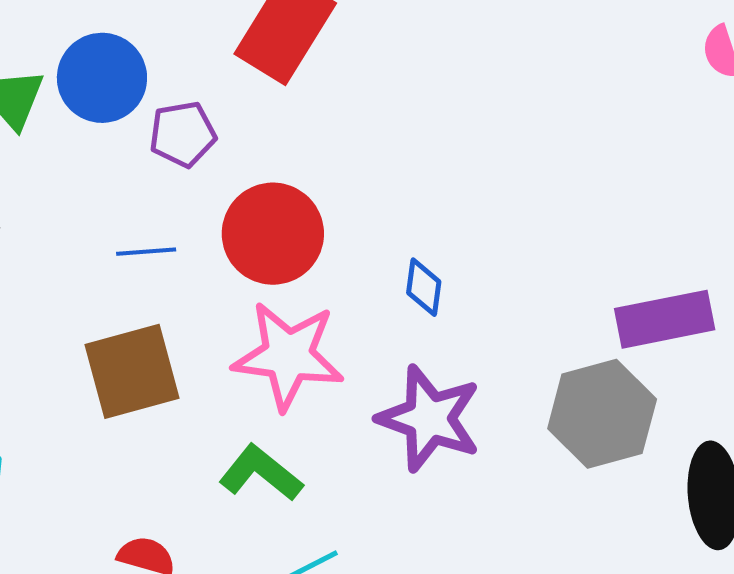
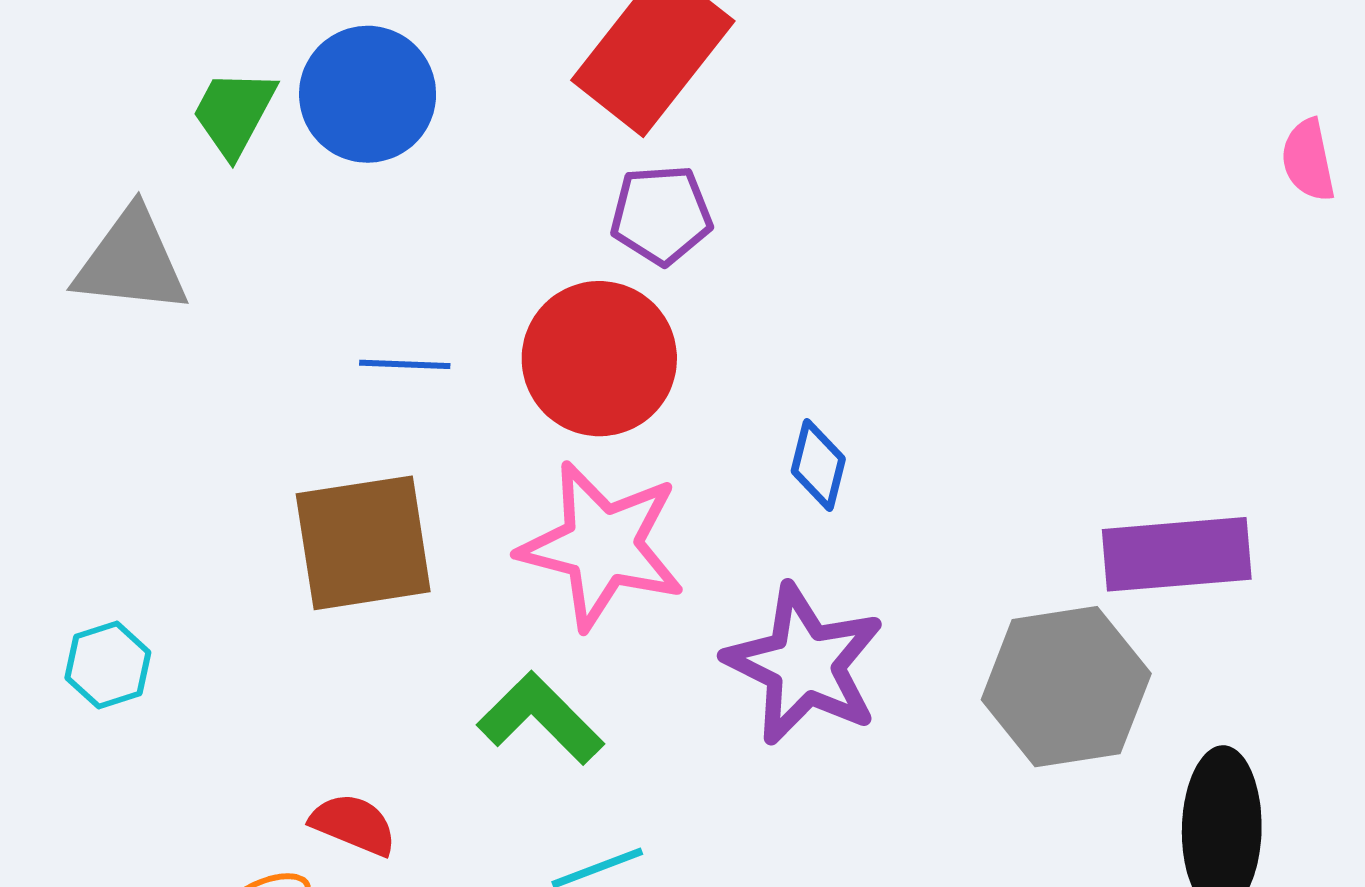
purple pentagon: (183, 134) -> (661, 215), moved

